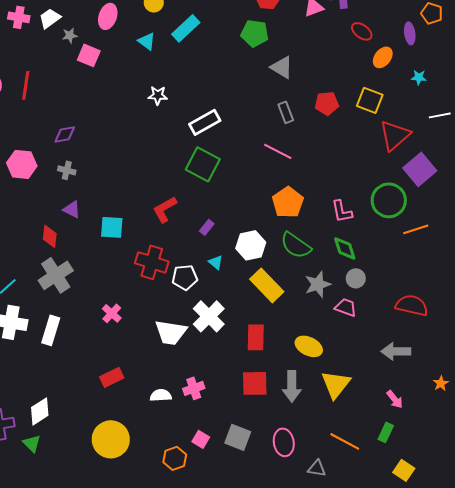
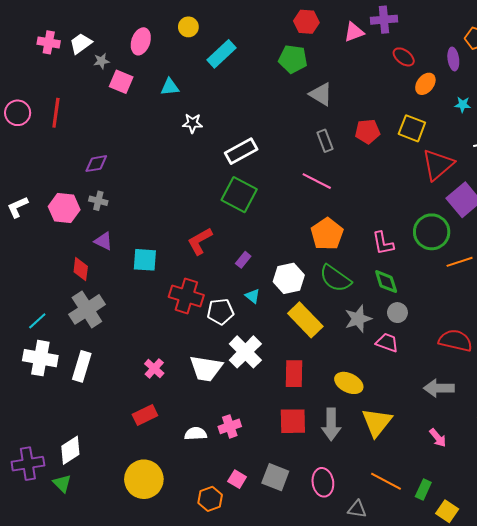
cyan triangle: (147, 41) -> (170, 87), moved, turned -42
pink hexagon: (22, 164) -> (64, 208), moved
pink cross: (112, 313) -> (154, 368), moved
green rectangle: (386, 432) -> (423, 490), moved

